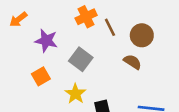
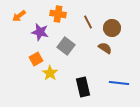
orange cross: (86, 17) -> (58, 14), moved, turned 35
yellow star: (75, 94) -> (50, 73), moved

